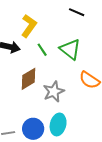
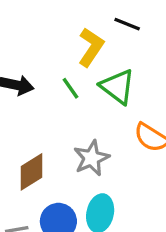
yellow L-shape: (29, 26) -> (91, 47), moved
brown diamond: (29, 79) -> (31, 172), moved

